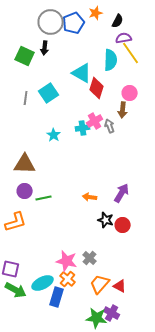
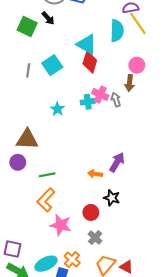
black arrow: (45, 48) -> (48, 18), turned -48
red diamond: (97, 88) -> (90, 62), moved
pink cross: (95, 121) -> (100, 94), turned -35
purple circle: (25, 191) -> (18, 162), moved
purple arrow: (122, 193) -> (117, 162), moved
orange L-shape: (16, 222) -> (46, 200), moved, turned 150
red circle: (123, 225) -> (91, 212), moved
pink star: (67, 261) -> (61, 225), moved

